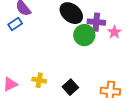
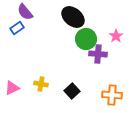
purple cross: (96, 22) -> (98, 54), moved

